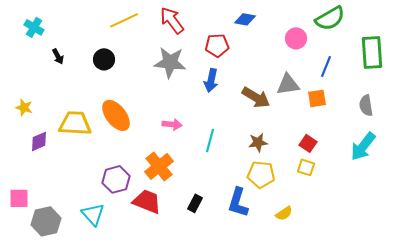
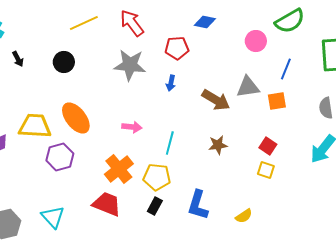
blue arrow: (211, 80) -> (171, 83), size x0.7
yellow pentagon: (261, 174) -> (157, 177), moved
purple hexagon: (116, 179) -> (60, 157), moved

